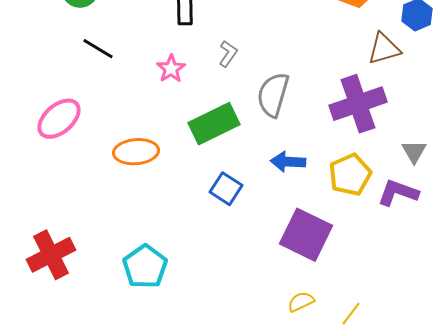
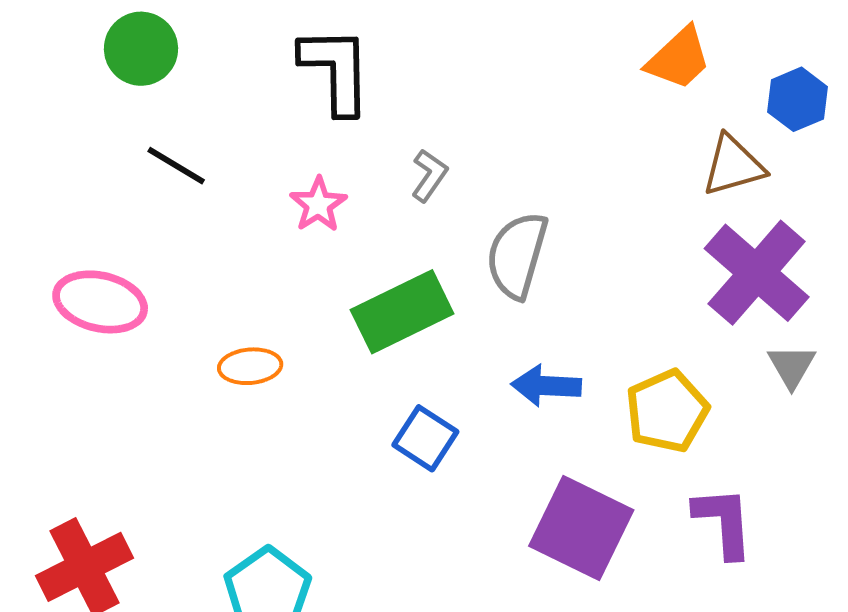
purple cross: (358, 104) -> (757, 273), moved, turned -30
pink ellipse: (59, 119) -> (100, 302), turned 54
orange ellipse: (136, 152) -> (250, 366), size x0.7
purple L-shape: (398, 193) -> (723, 522), moved, turned 66

